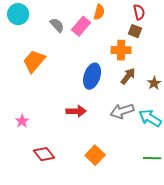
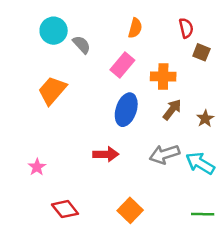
cyan circle: (18, 14) -> (54, 31), moved
pink rectangle: (81, 26) -> (122, 65), moved
brown square: (135, 31) -> (201, 52), moved

